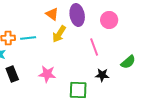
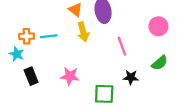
pink circle: (109, 20) -> (158, 26), moved
yellow arrow: (59, 34) -> (83, 32), turned -48

